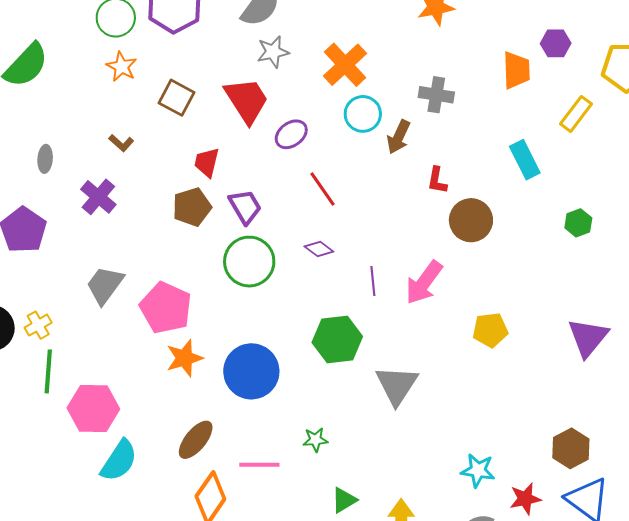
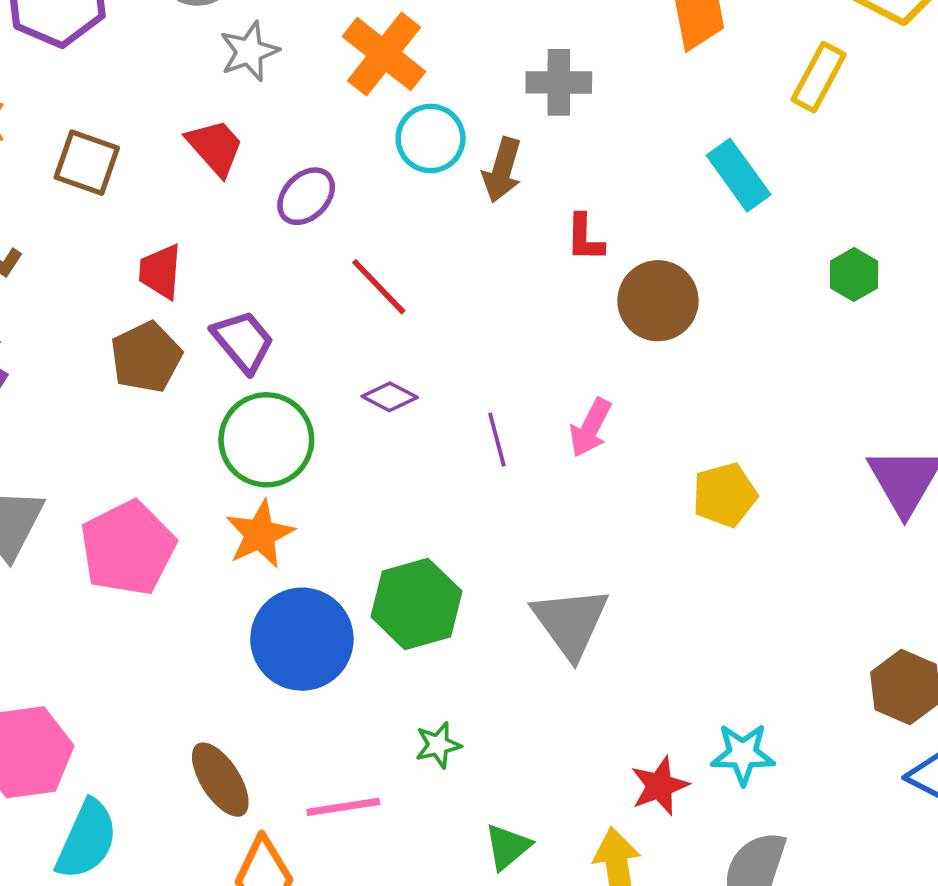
red trapezoid: (247, 100) -> (215, 147), size x0.7
pink arrow: (424, 283) -> (590, 428), size x0.7
pink pentagon: (166, 308) -> (128, 548), turned 30
green hexagon: (337, 339) -> (416, 604), moved
orange star: (184, 358) -> (260, 534), moved
brown ellipse: (196, 440) -> (220, 780), turned -63
red star: (525, 499) -> (660, 786), moved

